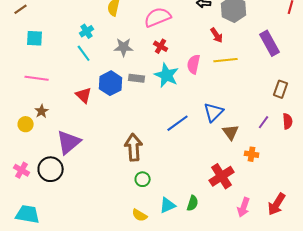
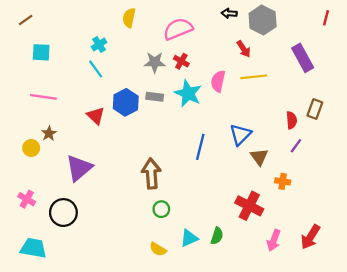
gray star: (124, 47) -> (155, 62), moved
red semicircle: (288, 121) -> (292, 120), moved
blue line: (178, 123) -> (200, 147), turned -40
black circle: (51, 169) -> (63, 213), moved
red cross: (222, 176) -> (249, 206), turned -30

